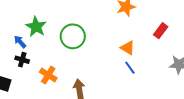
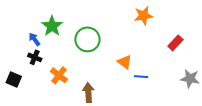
orange triangle: (128, 48) -> (125, 62), moved
blue line: (130, 68) -> (141, 77), turned -56

